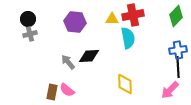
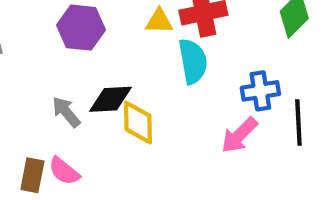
blue cross: (178, 50) -> (260, 91), moved
yellow diamond: (125, 84) -> (138, 123), moved
pink arrow: (170, 90) -> (239, 135), moved

